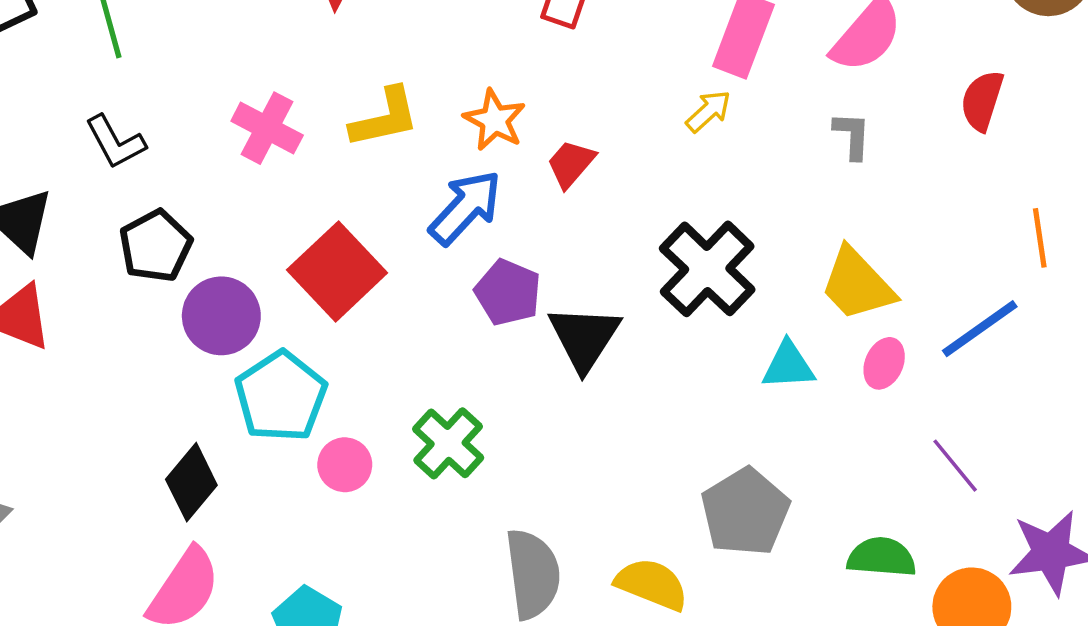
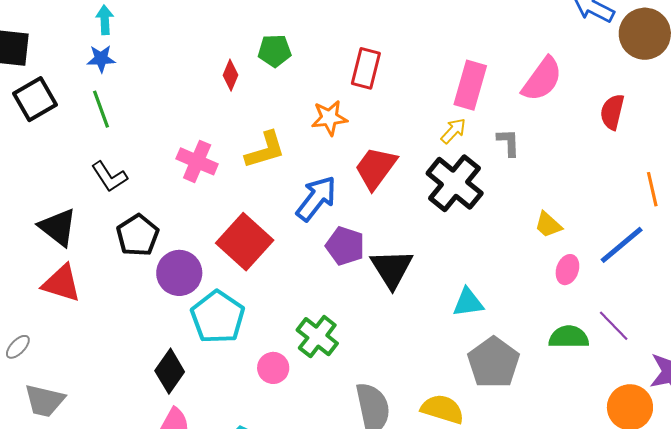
orange star: (495, 120) -> (329, 118), moved, turned -30
gray L-shape: (852, 135) -> (508, 142), moved
red trapezoid: (571, 164) -> (376, 168), size x1.5
black cross: (707, 269) -> (455, 183), moved
yellow trapezoid: (857, 284) -> (548, 225), size x0.6
cyan triangle: (788, 365) -> (468, 303), moved
pink circle: (345, 465) -> (273, 368), moved
green semicircle: (882, 557) -> (569, 337), moved

